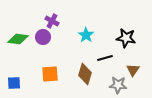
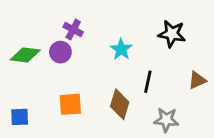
black star: (126, 38) -> (172, 34), moved
black line: (105, 58) -> (148, 82), turned -63
brown triangle: (133, 70) -> (197, 80), moved, turned 32

